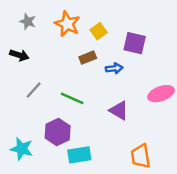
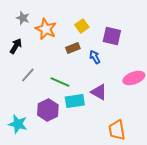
orange star: (67, 24) -> (46, 29), moved
black arrow: (19, 55) -> (16, 46), turned -77
blue arrow: (114, 68) -> (95, 57), turned -112
cyan rectangle: (79, 155) -> (75, 101), moved

